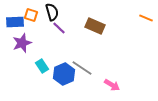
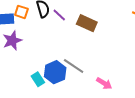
purple line: (59, 28) -> (59, 15), moved
cyan rectangle: (42, 66) -> (38, 79), moved

